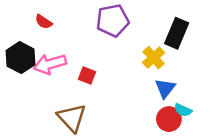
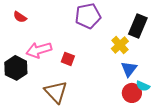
red semicircle: (44, 22) -> (20, 17), moved
black hexagon: (20, 58) -> (16, 68), moved

